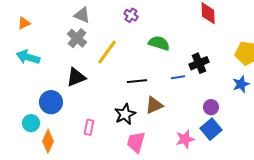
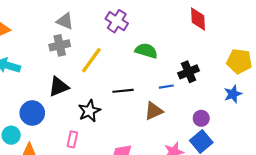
purple cross: (131, 15) -> (117, 21), size x1.5
gray cross: (77, 38) -> (60, 45), turned 36
brown triangle: (154, 105) -> (154, 111), moved
black star: (125, 114) -> (89, 111), moved

